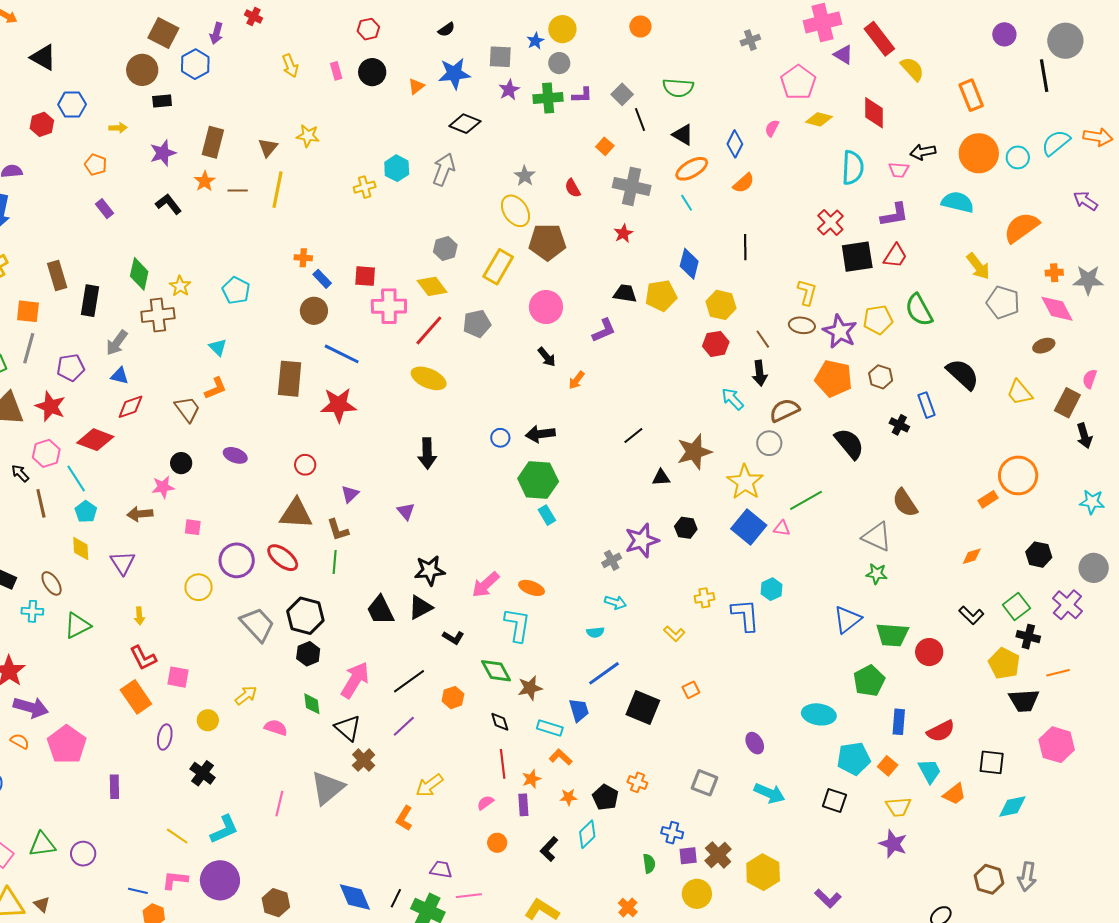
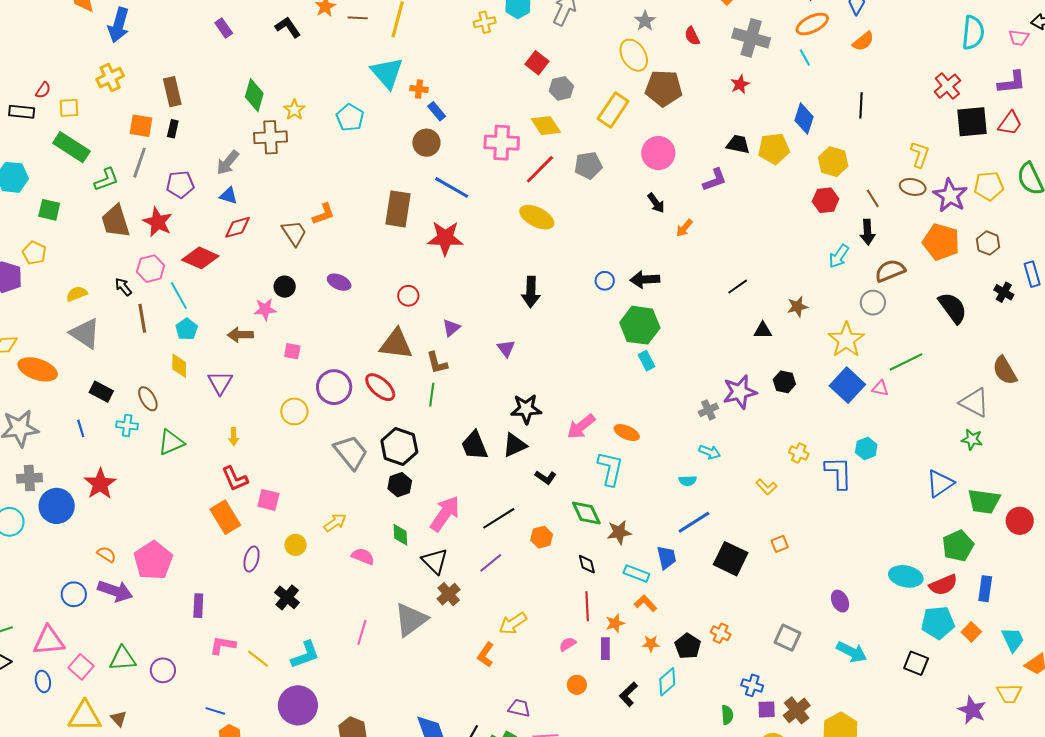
red square: (365, 276) -> (537, 63), moved, turned 30
black rectangle: (90, 301) -> (173, 129), moved, size x0.6
cyan triangle: (218, 347) -> (387, 73), moved, size x1.8
cyan arrow: (732, 399) -> (839, 256), turned -105
brown star: (694, 452) -> (797, 307), size x0.6
yellow cross: (704, 598) -> (799, 453), turned 30
purple arrow: (31, 707) -> (115, 591), moved
red semicircle: (941, 731) -> (943, 585), moved
yellow trapezoid: (898, 807) -> (1009, 693), moved
pink L-shape: (175, 880) -> (223, 645), moved

